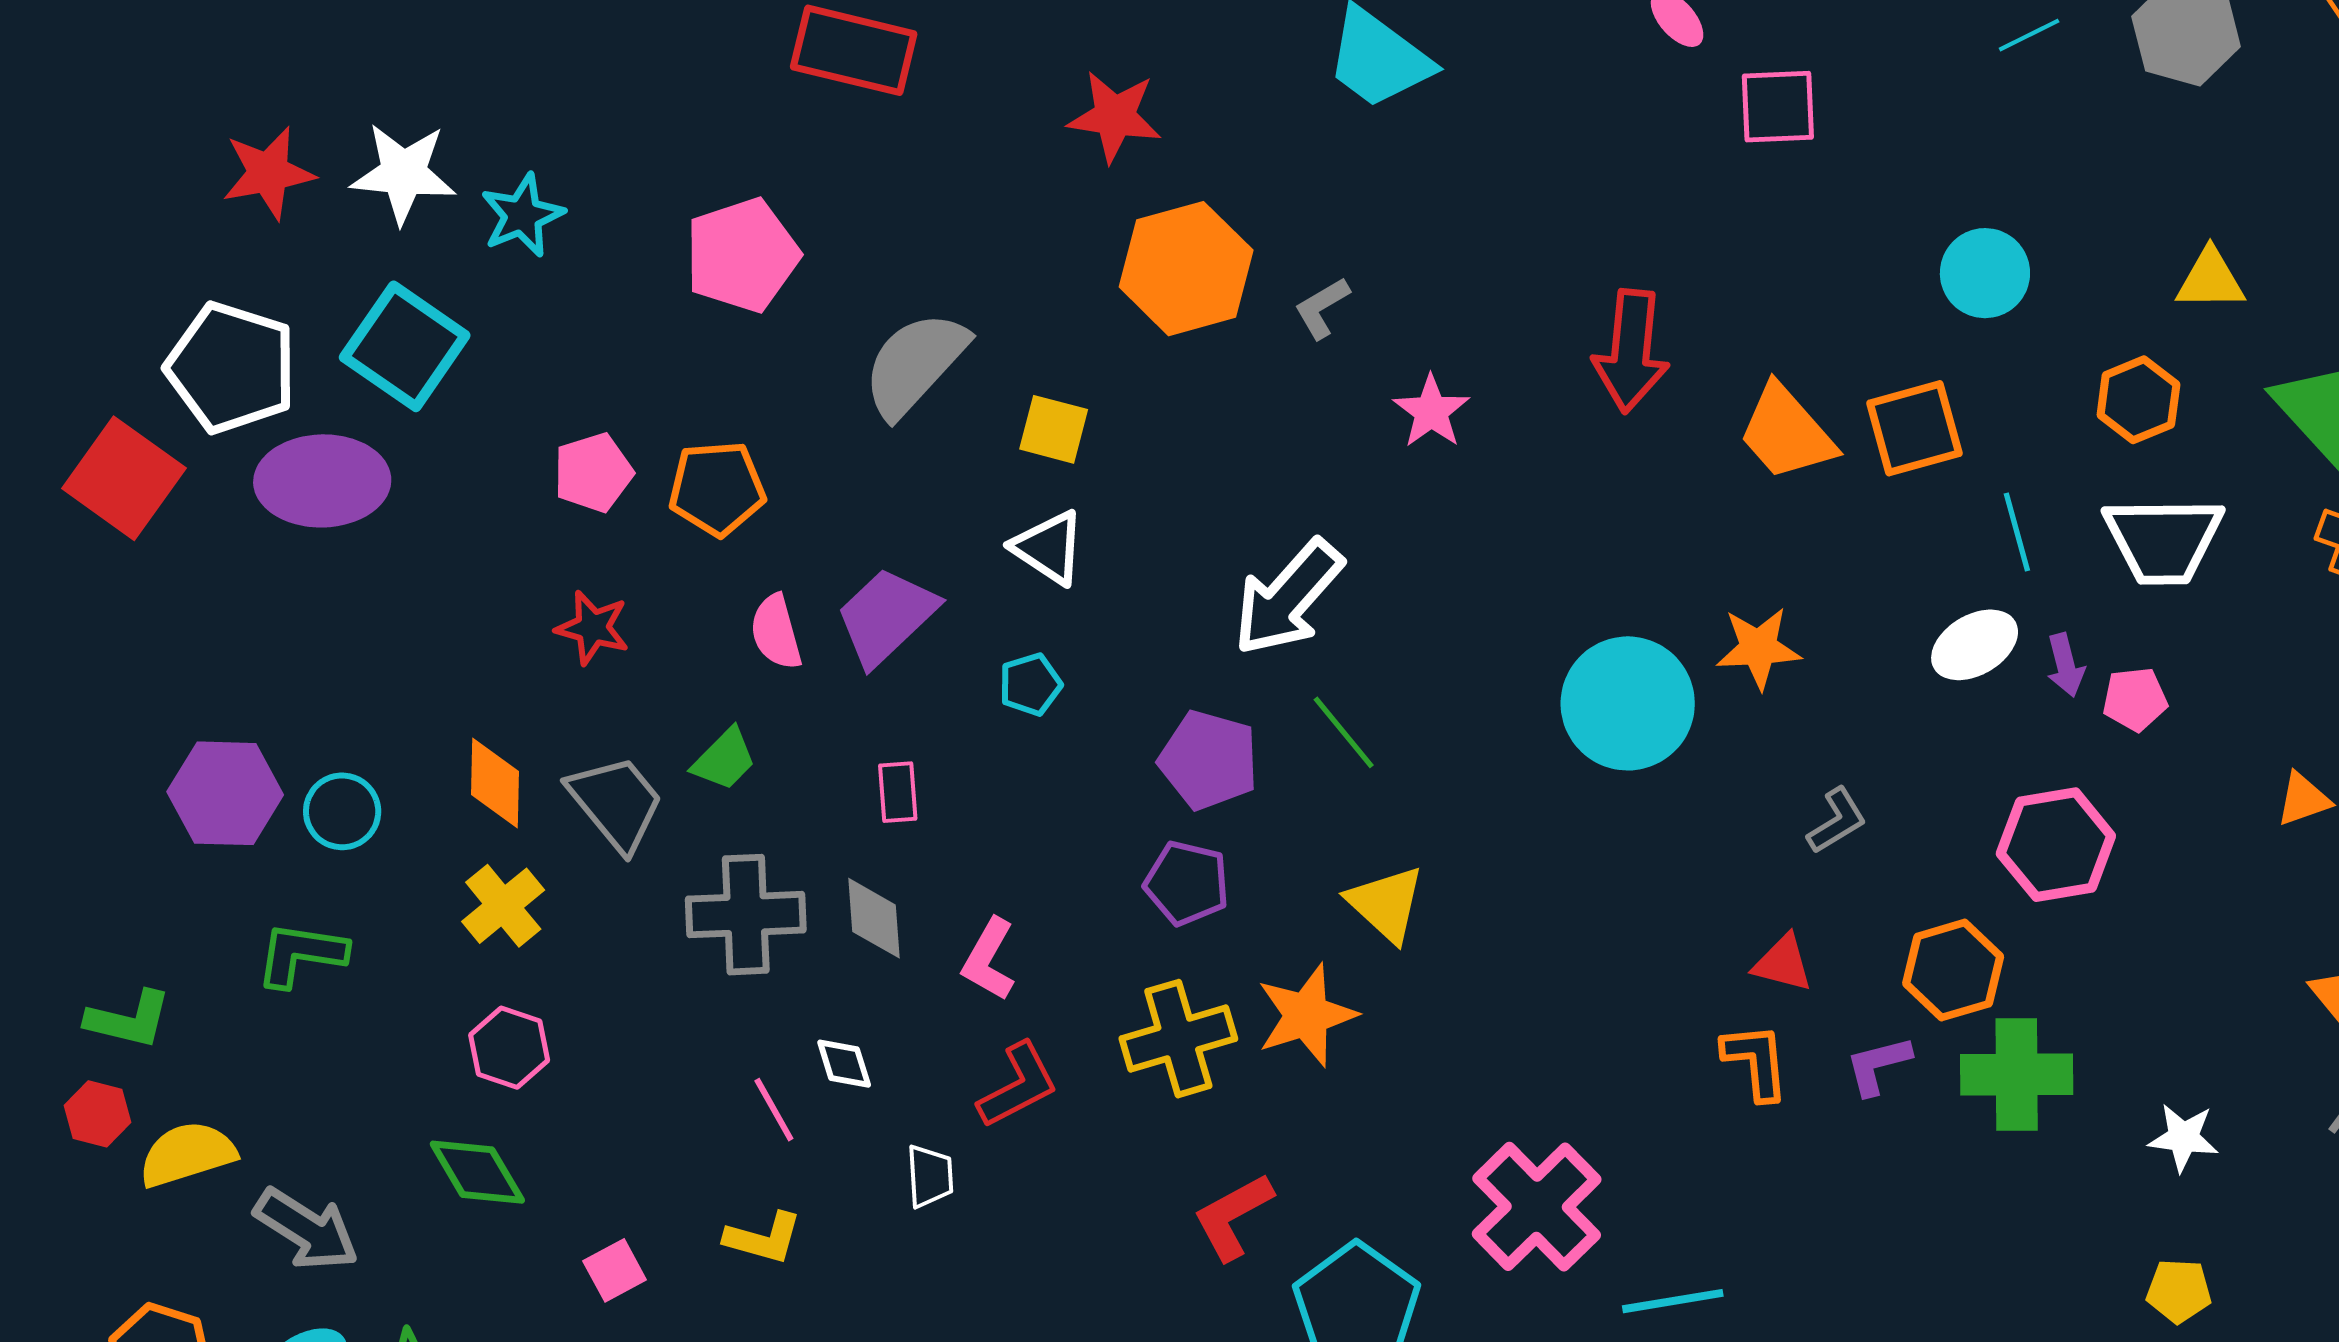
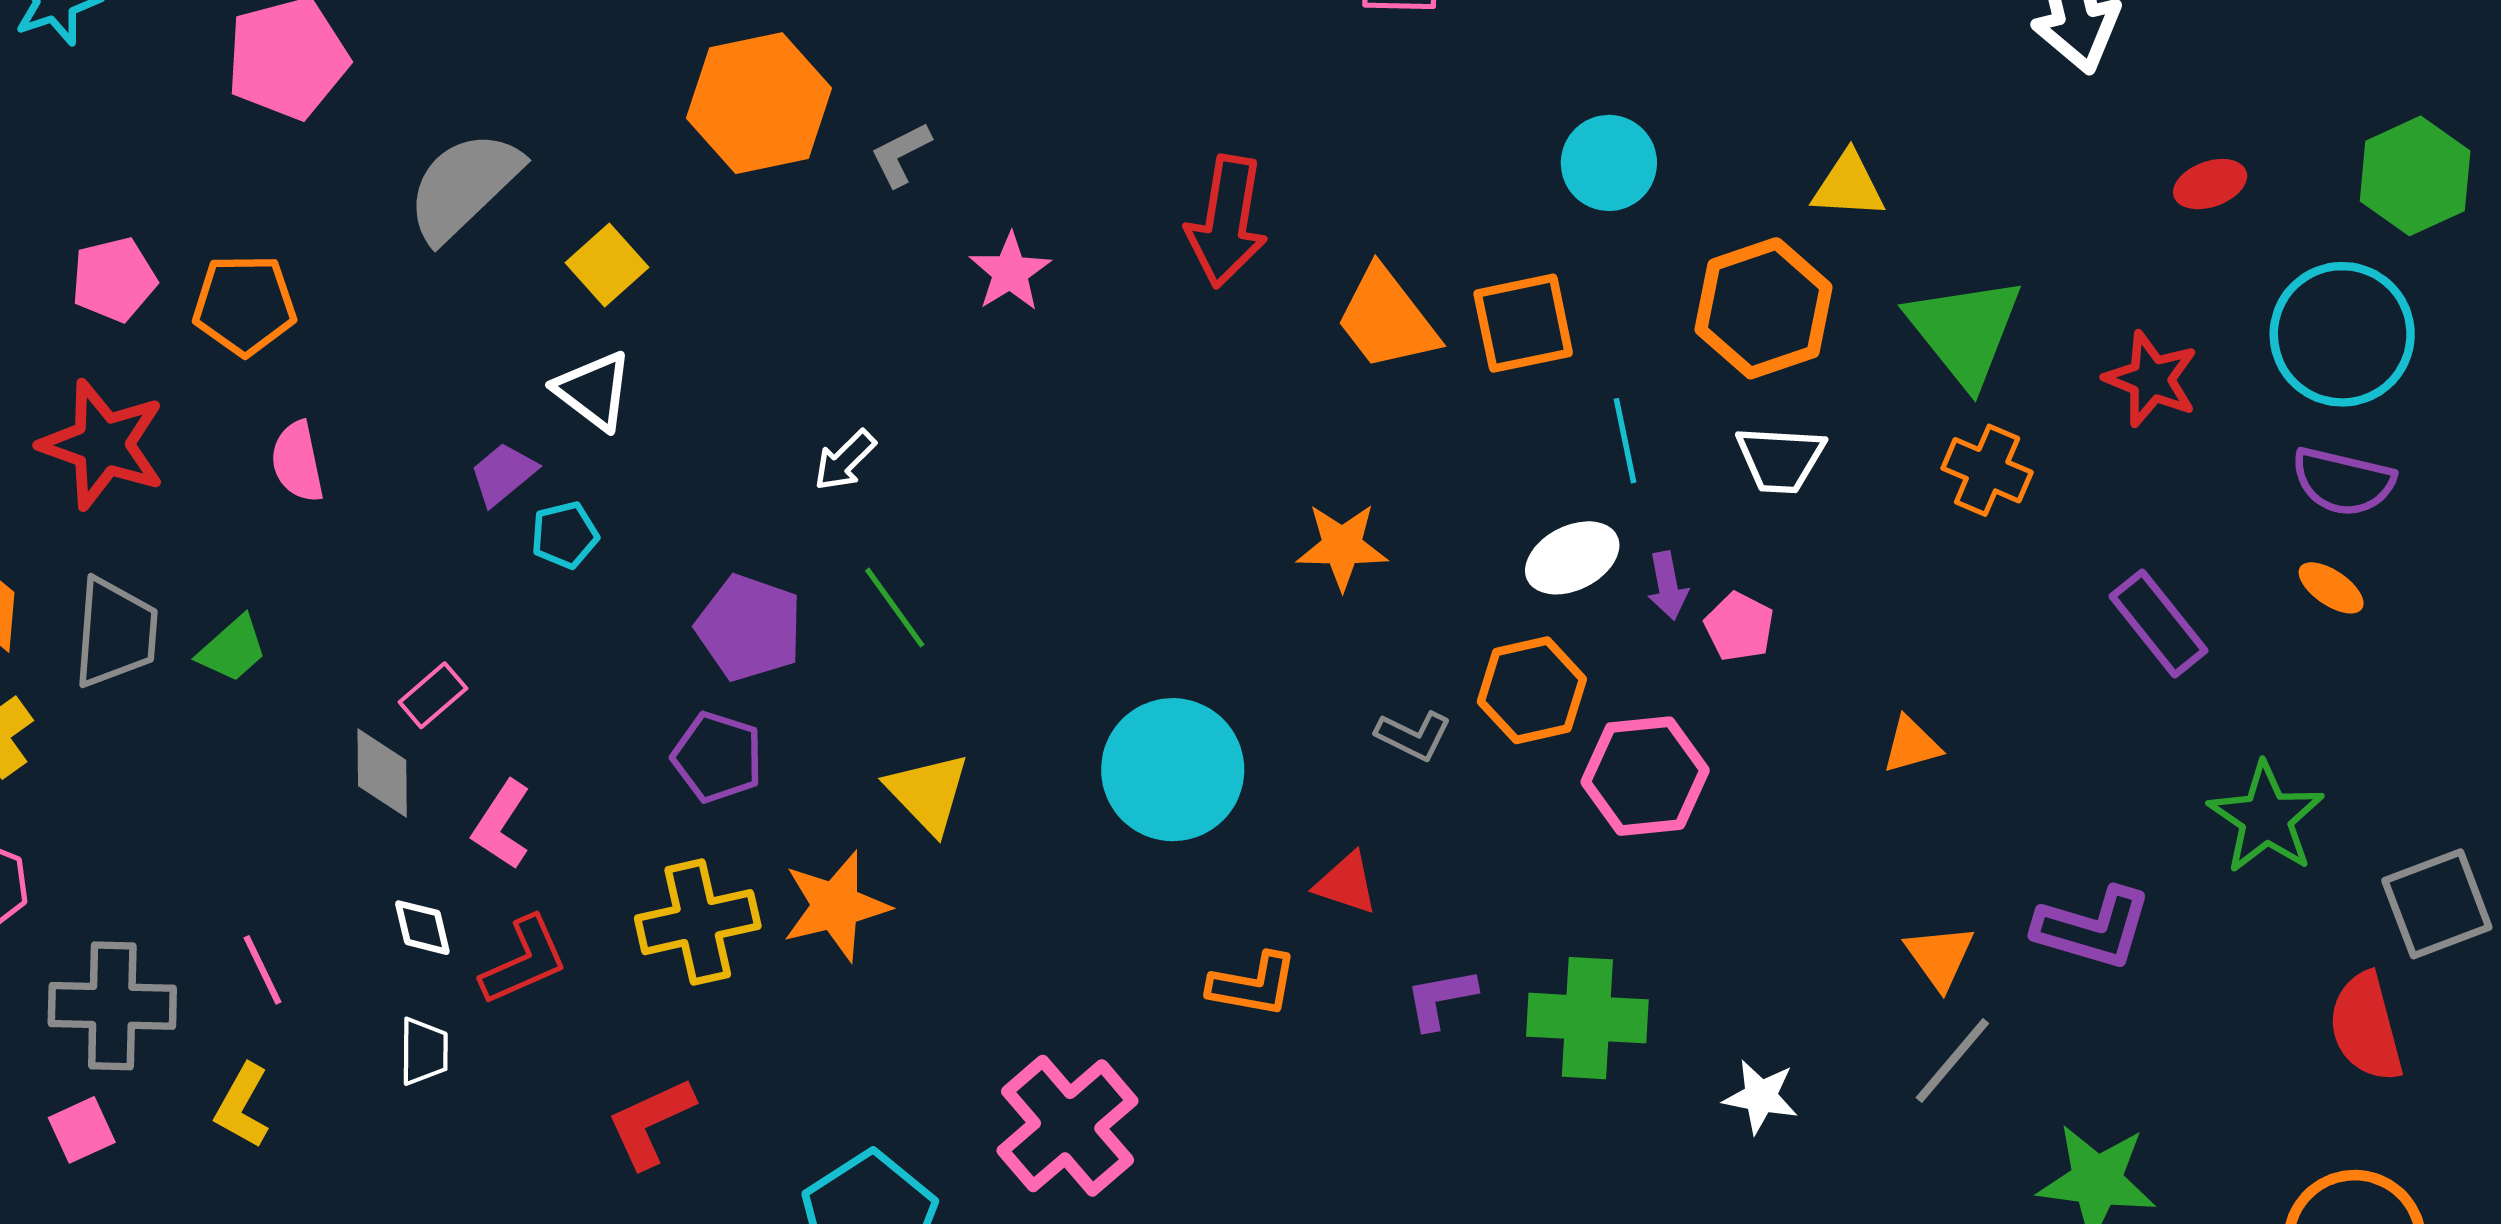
orange hexagon: (2138, 400) -> (1764, 308), size x1.5
yellow square: (1054, 429) -> (607, 265), turned 30
white trapezoid: (2163, 540) -> (1780, 459), size x0.7
white arrow: (1288, 598) -> (845, 460), size x0.5
purple trapezoid: (886, 616) -> (503, 474), moved, size x0.6
red star: (593, 628) -> (103, 445), size x1.6
pink pentagon: (2135, 699) -> (1739, 627), turned 30
cyan circle: (1628, 703) -> (1173, 770), moved
green trapezoid: (724, 759) -> (232, 649), moved
pink rectangle: (898, 792) -> (433, 695), moved, turned 50
gray trapezoid: (616, 803) -> (115, 633), turned 40
gray L-shape: (1837, 821) -> (1414, 736), turned 54
gray cross: (746, 915) -> (112, 1006), moved
orange hexagon: (1953, 970) -> (1532, 690), moved
orange L-shape: (1756, 1061) -> (1253, 985), moved, turned 102
white diamond: (844, 1064) -> (422, 928), moved
red L-shape: (1233, 1216) -> (651, 1123), moved
yellow L-shape: (763, 1238) -> (242, 1106), turned 100

